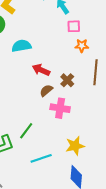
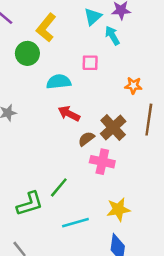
pink square: (74, 26) -> (90, 63), moved
red arrow: (41, 70) -> (69, 114), moved
brown cross: (67, 80) -> (113, 128), size x1.5

